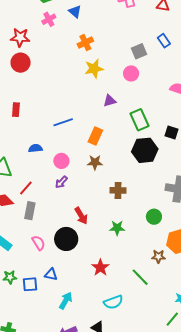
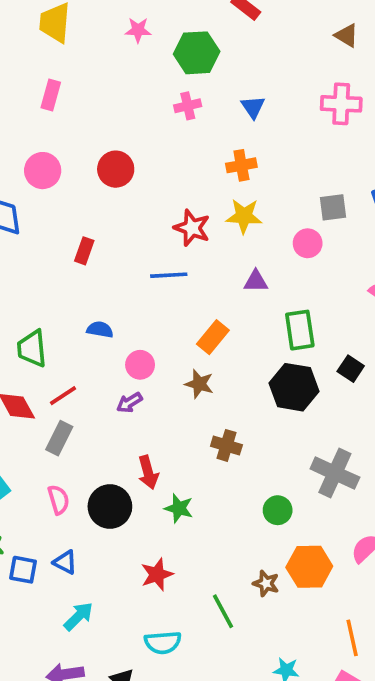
blue triangle: (75, 12) -> (253, 107), moved
red star: (20, 37) -> (192, 228), moved
blue line: (63, 122) -> (169, 275), moved
green star: (117, 228) -> (179, 508), moved

